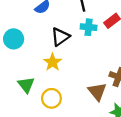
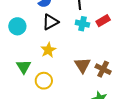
black triangle: (60, 37) -> (50, 22), moved
brown triangle: (97, 92) -> (82, 65), moved

